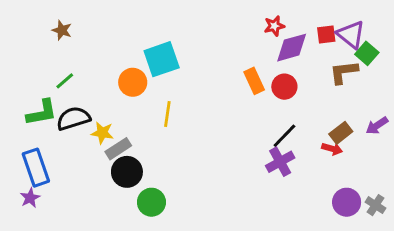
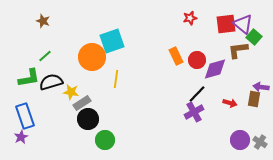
red square: (326, 35) -> (226, 24), size x1.5
purple diamond: (292, 48) -> (215, 69), moved
orange circle: (133, 82) -> (92, 57), size x1.4
purple arrow: (377, 126) -> (261, 87), turned 42
brown rectangle: (341, 133) -> (254, 99), moved, turned -42

